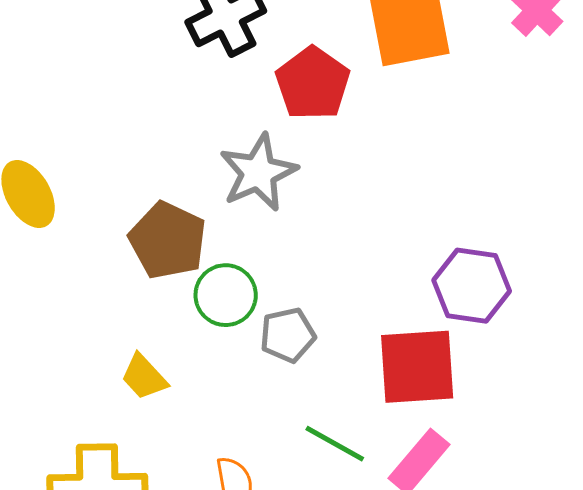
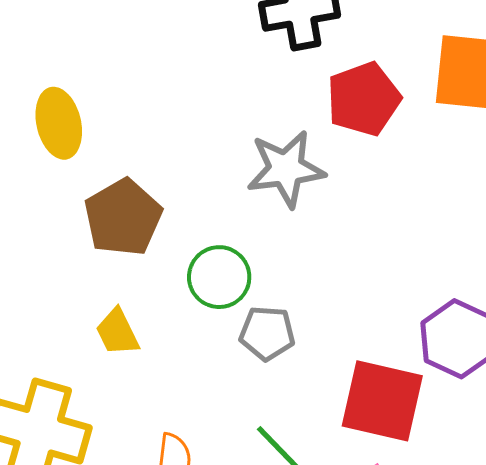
brown pentagon: (168, 240) -> (123, 217), moved

